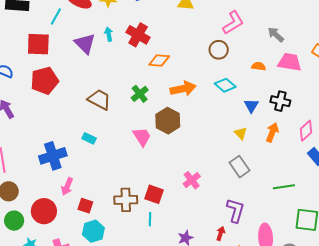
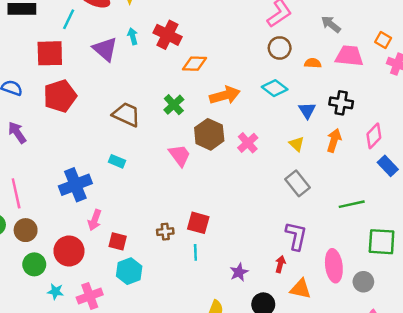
brown circle: (219, 50) -> (280, 48), moved
pink cross: (192, 180) -> (248, 143), moved
brown cross: (126, 200) -> (165, 232), size x0.6

